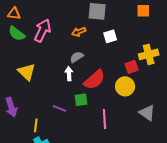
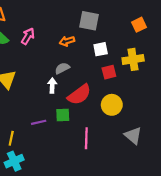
orange square: (143, 11) -> (139, 25), turned -32
pink arrow: (42, 31) -> (28, 36), size x0.7
yellow cross: (149, 54) -> (133, 59), moved
red square: (132, 67) -> (109, 72), moved
purple line: (60, 108) -> (39, 122), turned -40

